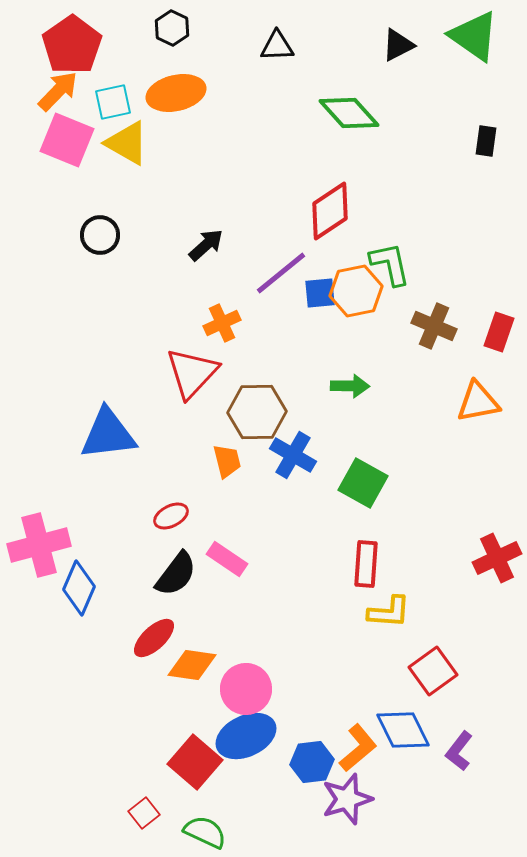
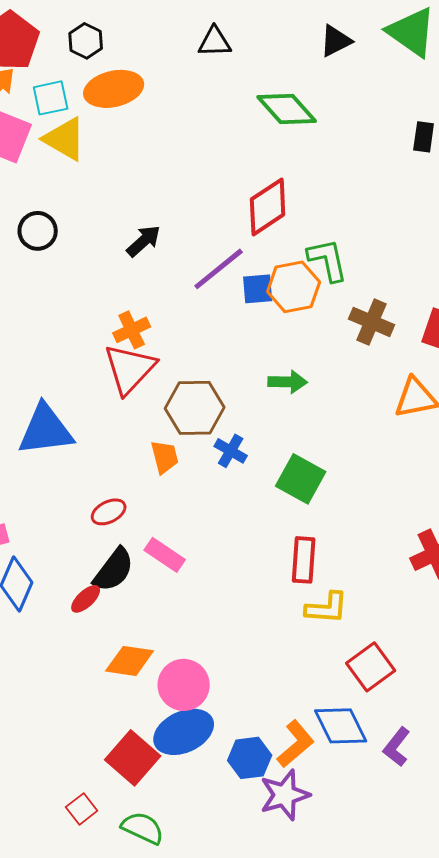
black hexagon: (172, 28) -> (86, 41), moved
orange cross: (222, 323) -> (132, 330), moved
blue cross: (293, 455) -> (231, 451), size x0.7
red ellipse: (154, 638) -> (86, 599), moved, size x0.7

